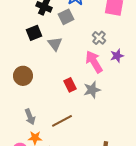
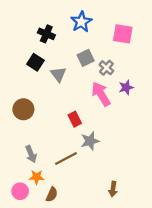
gray square: (66, 17) -> (86, 58), moved
black square: (34, 33) -> (35, 62), turned -35
gray star: (92, 90) -> (90, 141), moved

